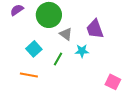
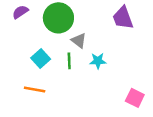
purple trapezoid: (95, 29) -> (123, 18), moved
green line: (58, 59) -> (69, 61), moved, turned -32

